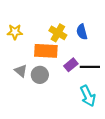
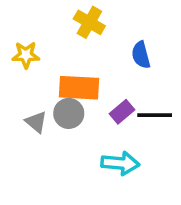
yellow cross: (58, 33) -> (89, 22), moved
gray circle: (40, 75) -> (69, 113), moved
cyan arrow: (88, 96) -> (120, 163), moved, turned -60

